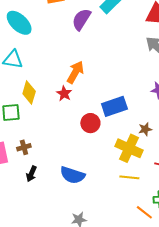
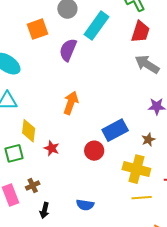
red star: (64, 94) -> (52, 148), moved
brown star: (145, 129) -> (148, 140), moved
blue semicircle: (72, 175) -> (85, 205), size x0.7

